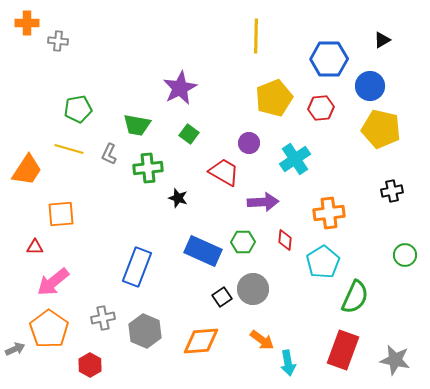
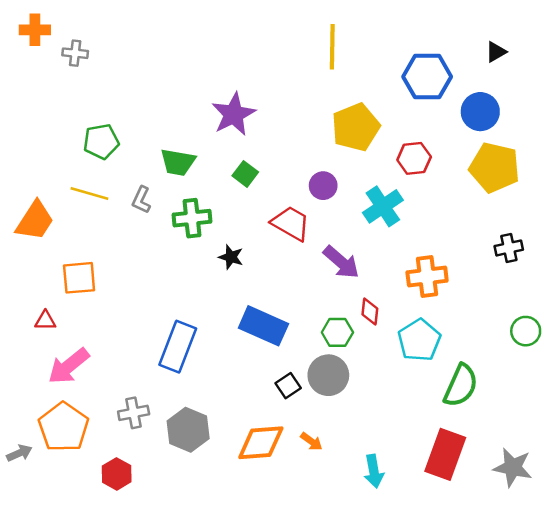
red hexagon: (321, 108) -> (414, 158), moved
purple arrow: (263, 202) -> (341, 262), turned 44
green hexagon: (243, 242) -> (337, 332), moved
orange arrow: (262, 340) -> (311, 441), moved, size x0.7

